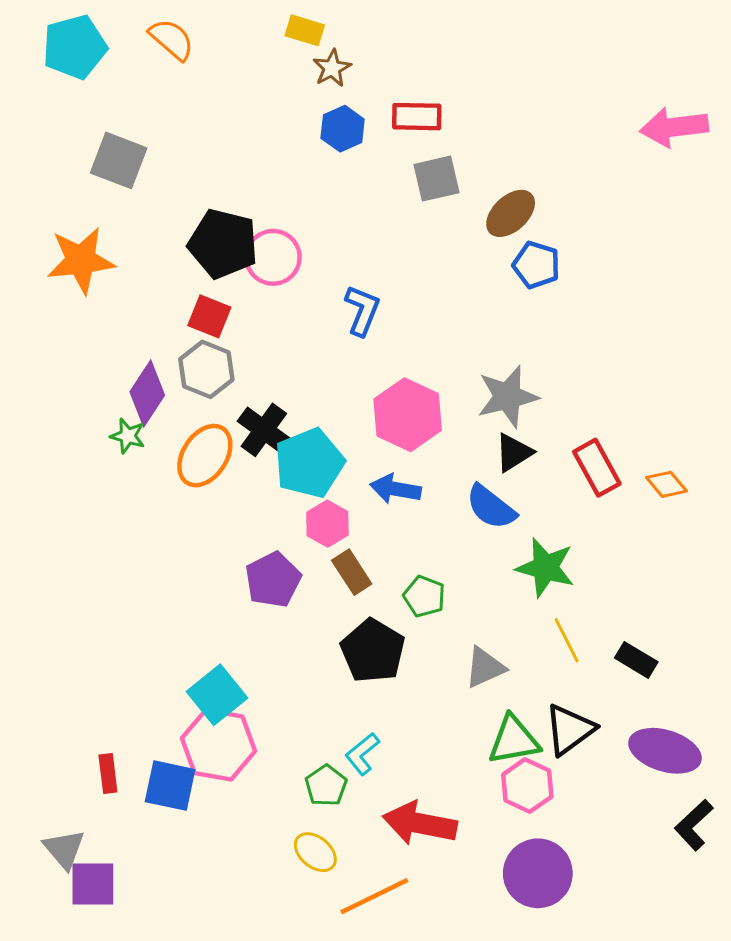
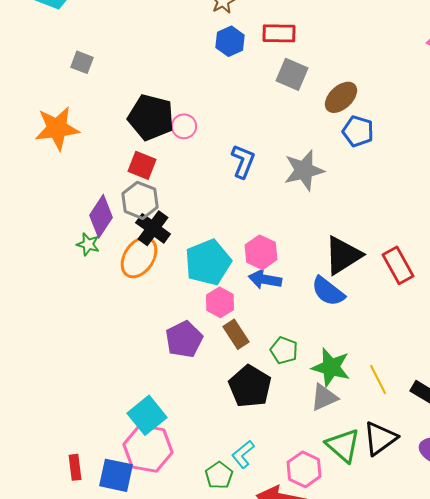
gray square: (119, 160) -> (82, 62), size x0.6
gray square: (436, 179) -> (292, 74), turned 36
pink circle: (273, 257) -> (184, 126), size x0.7
gray star: (508, 397) -> (304, 170), moved
pink hexagon: (408, 415) -> (261, 252), moved, size x0.7
black cross: (264, 430) -> (153, 228), moved
black triangle: (514, 453) -> (343, 255), size x1.5
green star: (545, 568) -> (331, 367), moved
green triangle: (514, 740) -> (343, 445), turned 51
pink hexagon: (527, 786) -> (304, 469), moved

